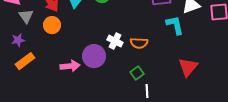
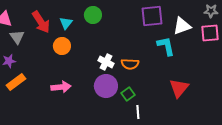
orange circle: (52, 25) -> (62, 46), moved
purple circle: (94, 56) -> (106, 86), moved

